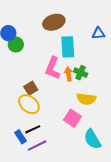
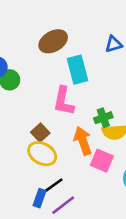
green cross: (81, 73) -> (103, 118), moved, turned -32
orange arrow: (68, 74) -> (83, 141), moved, size x1.5
blue rectangle: (20, 137) -> (39, 198), turned 64

